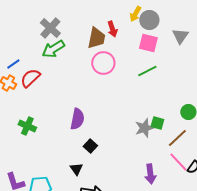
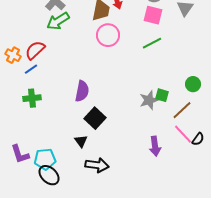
blue line: (13, 64) -> (31, 69), moved
green cross: (27, 126) -> (32, 98), turned -30
black square: (90, 146) -> (95, 118), size x1.5

